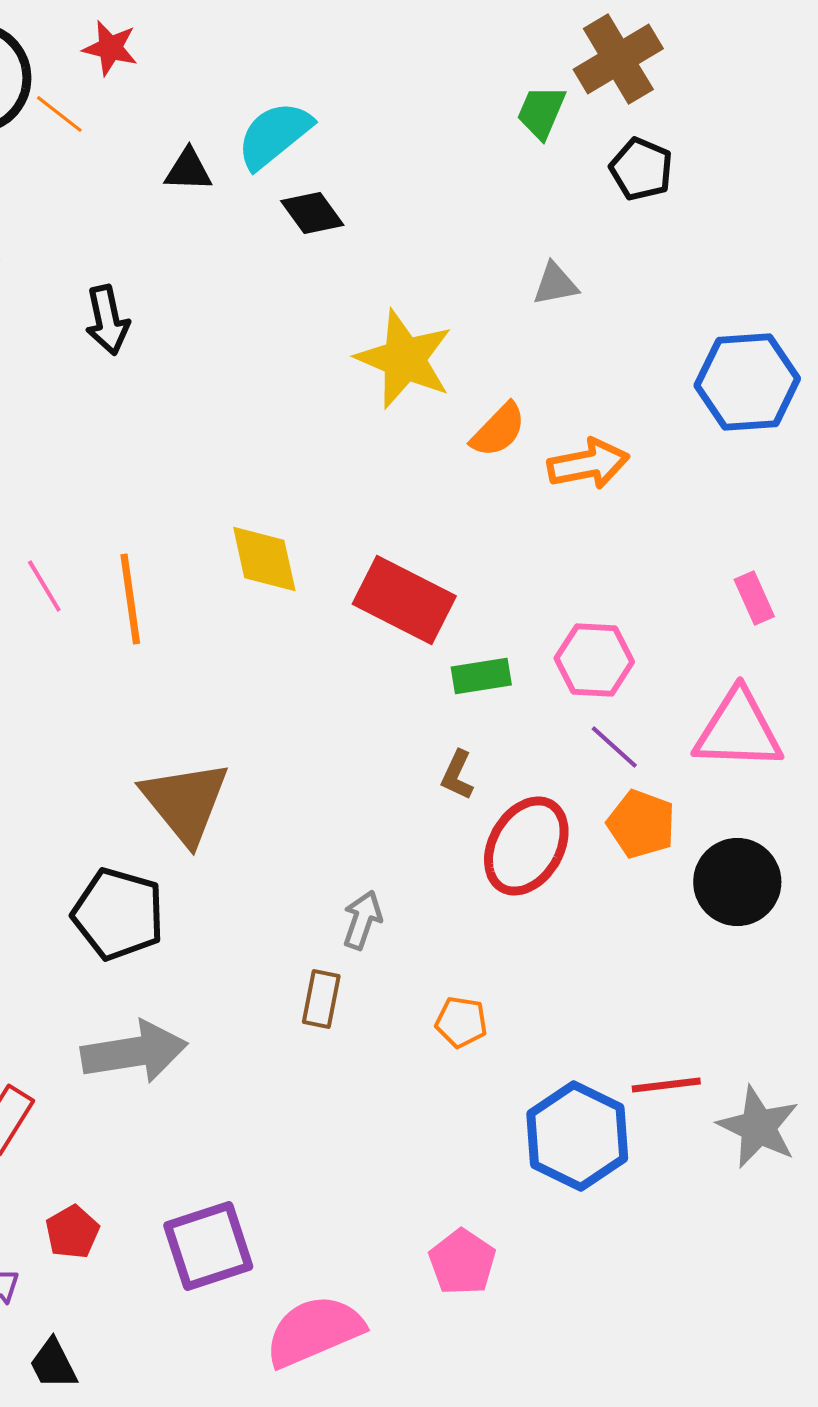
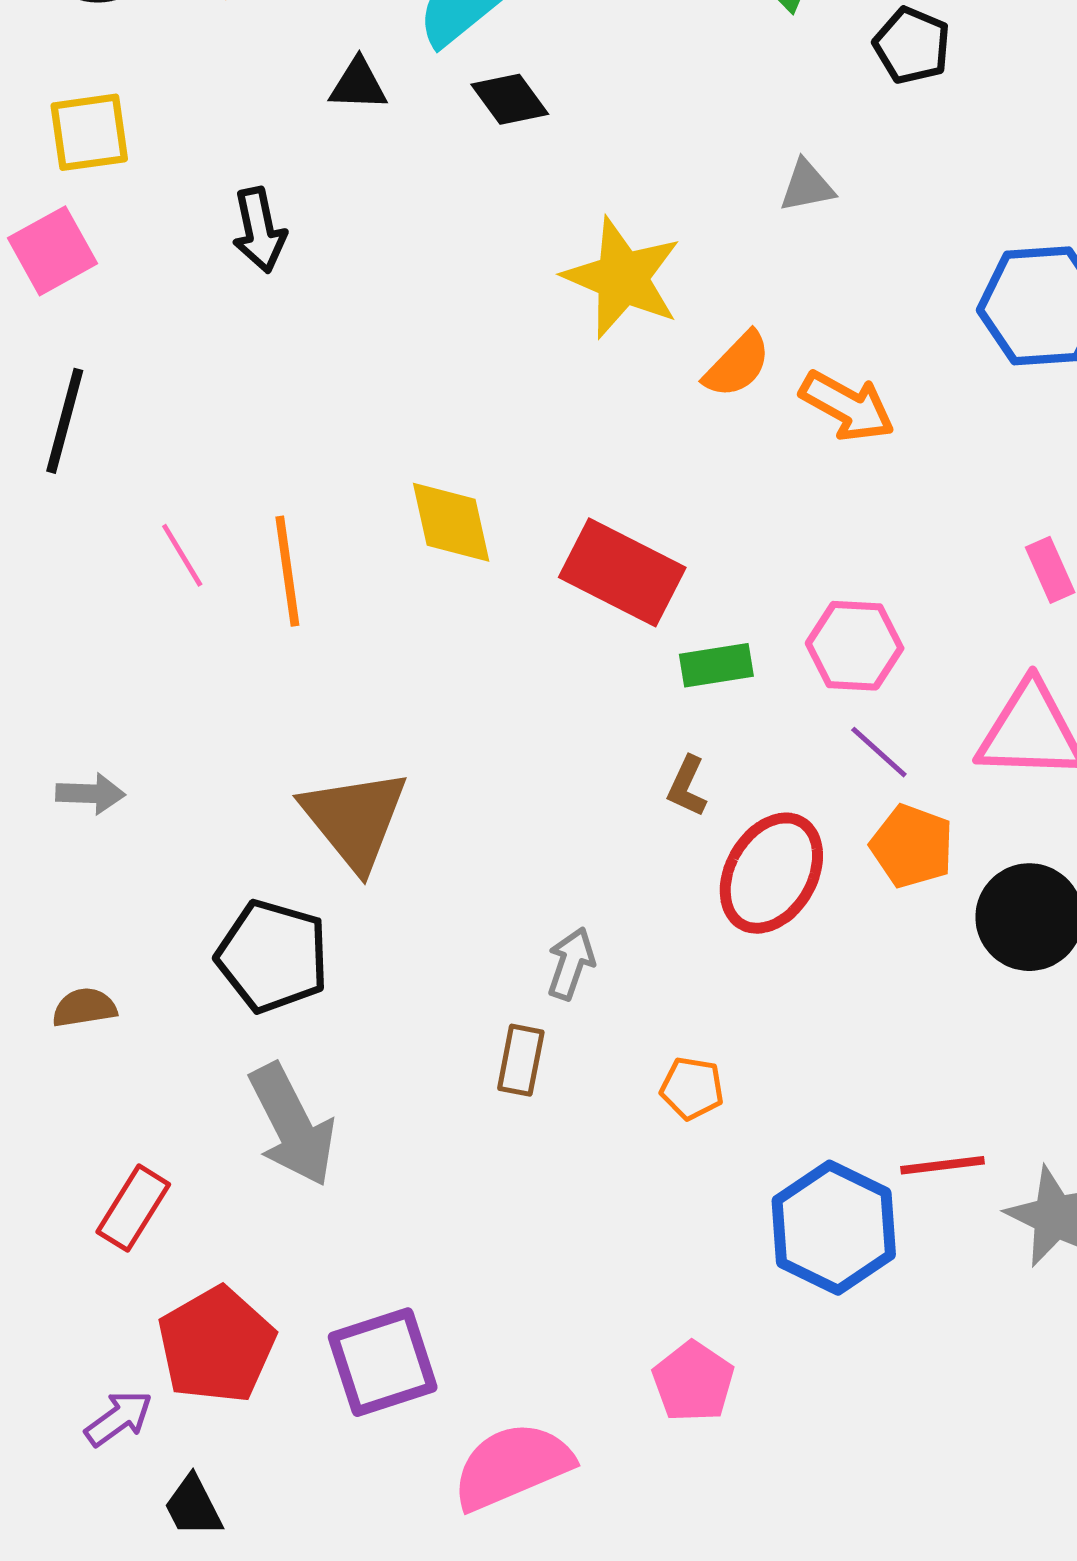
black triangle: (188, 170) -> (358, 85), moved
orange arrow: (588, 464) -> (847, 406), turned 40
gray arrow: (134, 1052) -> (292, 1125), turned 72
red pentagon: (72, 1232) -> (216, 1345), size x1.8

